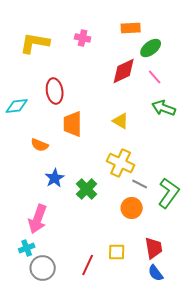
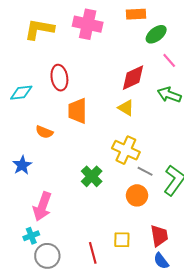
pink cross: (83, 38) -> (88, 24), size x1.8
red diamond: (124, 71) -> (133, 78), moved
pink line: (155, 77) -> (169, 60), moved
blue star: (55, 178) -> (22, 165), moved
red line: (88, 265) -> (93, 253), turned -40

